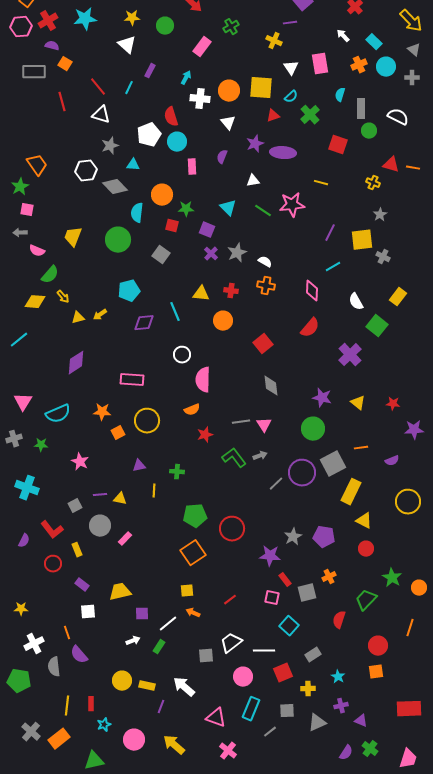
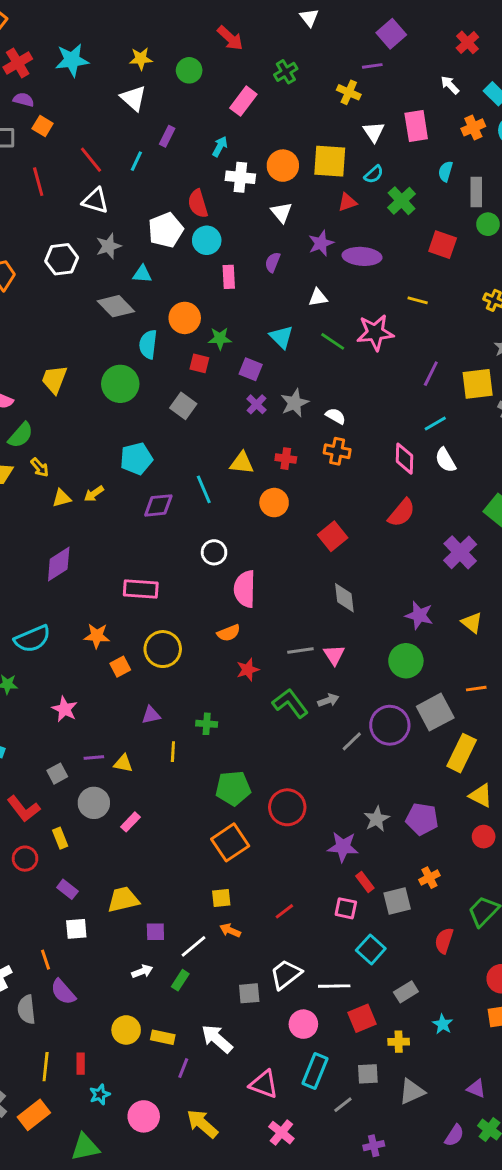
white hexagon: (86, 171) -> (62, 259), moved
white semicircle: (356, 302) -> (445, 460), moved
purple cross: (341, 706) -> (374, 1146), moved

